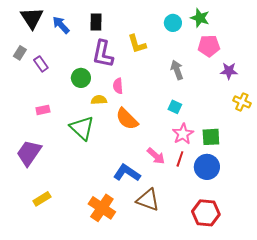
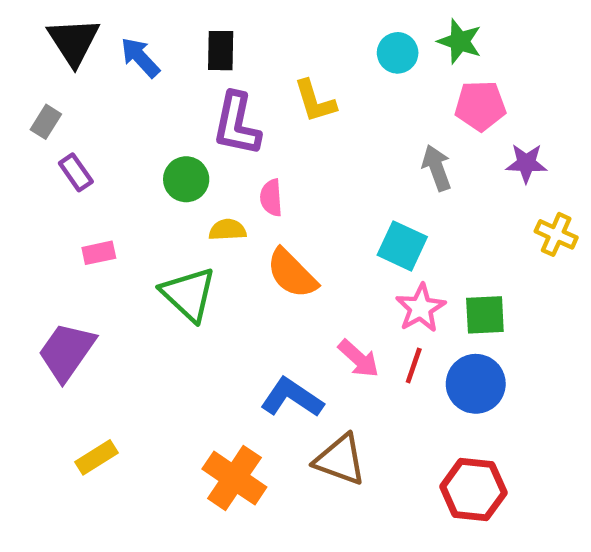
purple rectangle: (41, 64) -> (76, 172), moved
gray arrow: (177, 70) -> (437, 168), moved
cyan square: (175, 107) -> (402, 246), size x1.5

